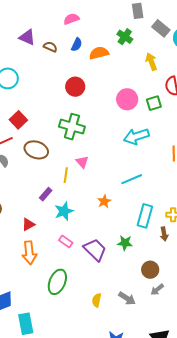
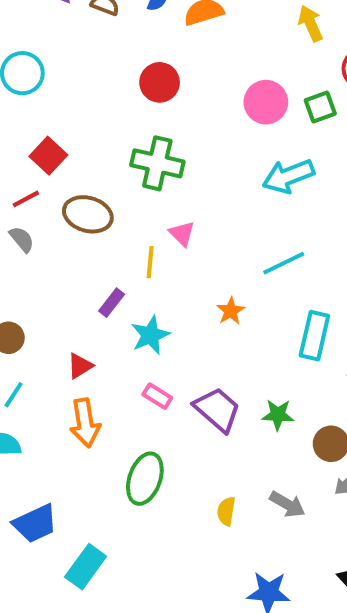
green star: (125, 243) -> (278, 415), moved
cyan rectangle: (26, 324) -> (86, 567), turned 50

